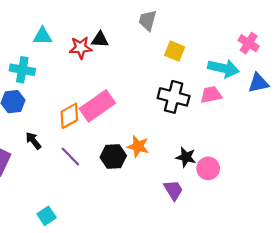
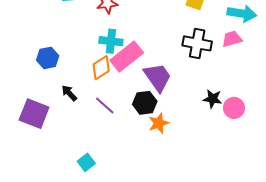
cyan cross: (22, 70) -> (111, 41), moved
orange star: (138, 146) -> (159, 123), moved, turned -30
purple trapezoid: (173, 190) -> (158, 77), moved, size x1.5

